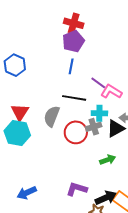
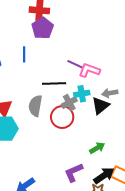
blue line: (71, 66) -> (24, 54), moved
gray cross: (94, 127) -> (69, 103), moved
green arrow: (108, 160) -> (97, 148), moved
purple L-shape: (77, 189) -> (74, 172), turned -30

